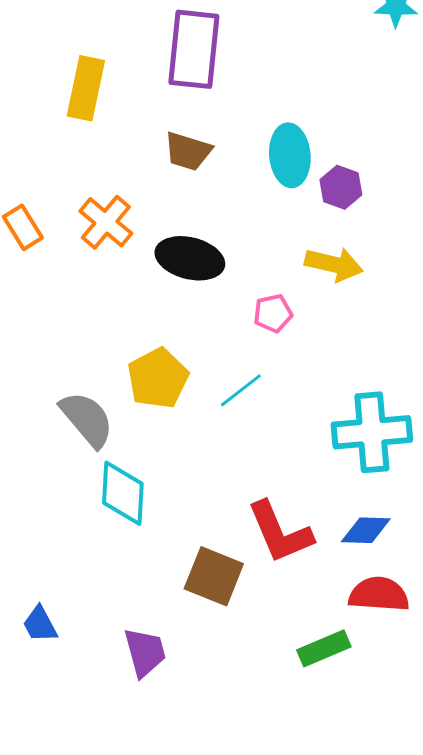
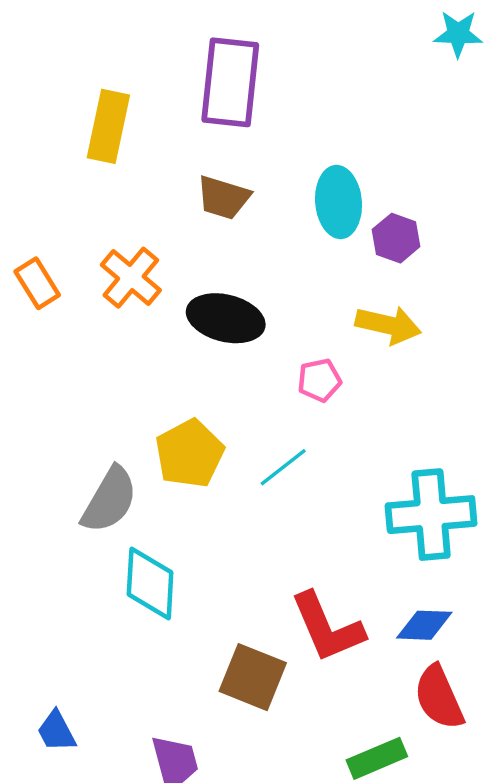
gray semicircle: (87, 419) -> (109, 500), turned 70
red semicircle: (379, 594) -> (439, 697), turned -118

